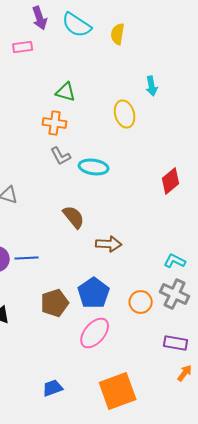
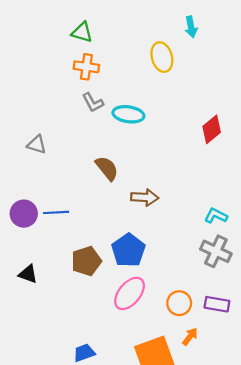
green triangle: (66, 92) -> (82, 32), moved
orange circle: (141, 302) -> (179, 303), moved
orange arrow: (185, 373) -> (190, 337), moved

